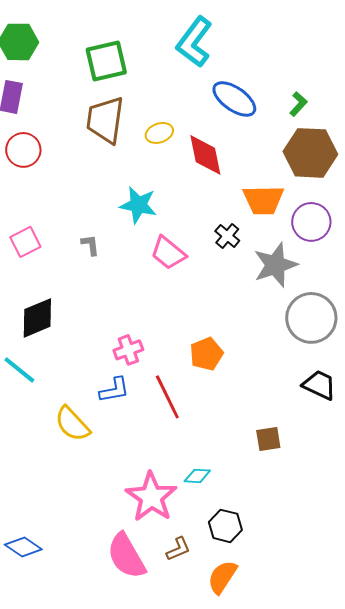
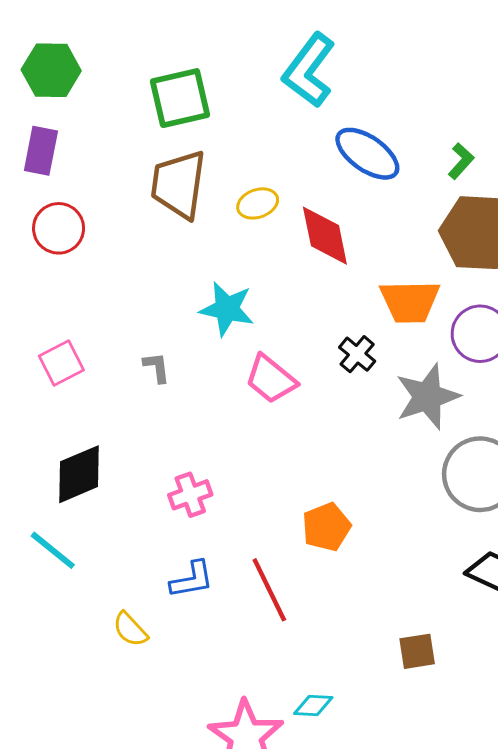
pink cross: (128, 350) -> (190, 495), moved
yellow semicircle: (72, 424) -> (130, 629), size x0.7

